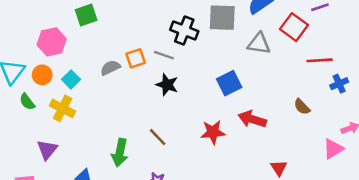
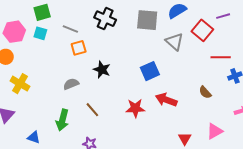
black cross: (184, 30) -> (105, 19), moved
gray triangle: (259, 44) -> (174, 42), turned 30
gray line: (164, 55) -> (70, 29), moved
gray semicircle: (110, 68) -> (71, 84), moved
cyan square: (71, 79) -> (40, 33), moved, turned -32
pink triangle: (333, 149) -> (215, 131), moved

